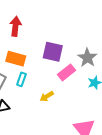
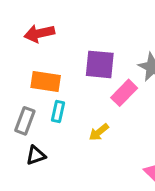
red arrow: (15, 26) -> (39, 33), turned -102

